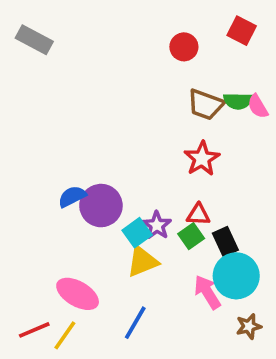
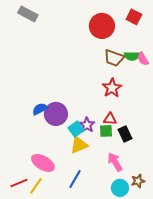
gray rectangle: (34, 40) -> (28, 14), moved
red circle: (184, 47) -> (102, 26), size x1.6
green square: (191, 236) -> (106, 131), turned 32
cyan circle: (236, 276) -> (120, 188), moved, size x0.7

